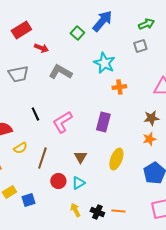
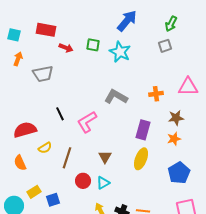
green arrow: (146, 24) -> (171, 24), turned 140
red rectangle: (21, 30) -> (46, 30), turned 42
green square: (77, 33) -> (93, 45), moved, turned -32
cyan star: (104, 63) -> (120, 52), moved
gray L-shape: (60, 72) -> (116, 97), moved
orange cross: (119, 87) -> (156, 94), moved
purple rectangle: (103, 122) -> (143, 130), moved

